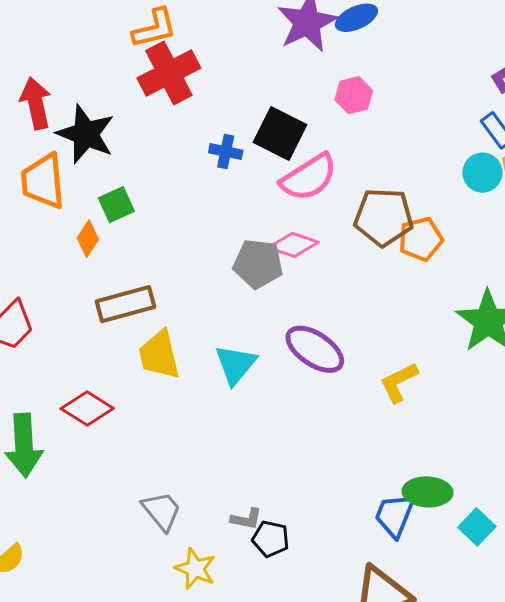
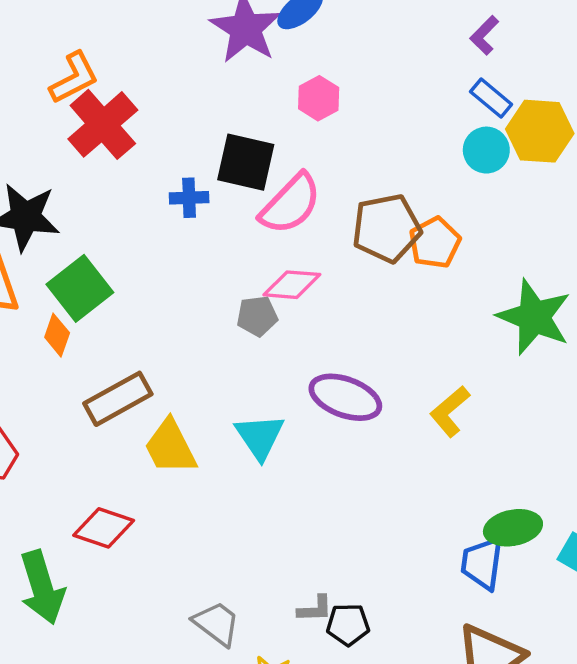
green square: (116, 205) -> (80, 288), size x1.5
gray pentagon: (258, 264) -> (257, 316), size x0.7

